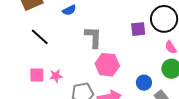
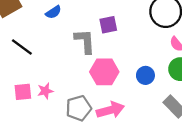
purple square: (138, 29) -> (108, 25), moved
blue circle: (144, 83) -> (145, 75), moved

